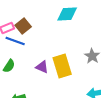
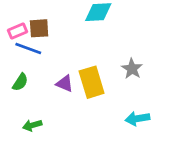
brown square: (23, 26) -> (39, 28), turned 35

